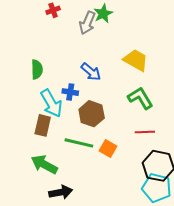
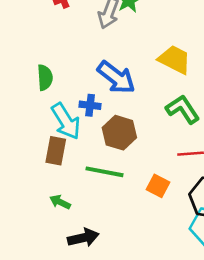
blue arrow: (91, 72) -> (116, 77), size x1.4
orange square: (108, 149) -> (158, 186), moved
green arrow: (44, 164) -> (60, 202), size x0.6

